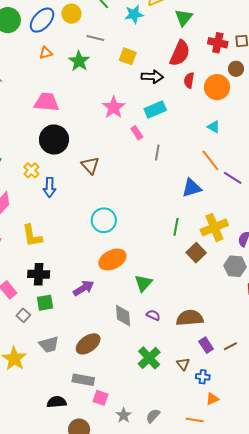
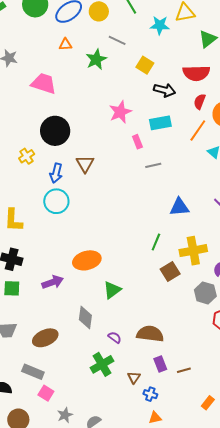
red semicircle: (180, 53) -> (196, 73), turned 52
pink trapezoid: (47, 102) -> (44, 83), moved
gray line: (157, 153) -> (153, 165), turned 56
orange line: (211, 160) -> (198, 130), moved, turned 60
blue arrow: (50, 187) -> (56, 173), moved
cyan circle: (104, 220) -> (56, 201), moved
purple semicircle: (153, 315) -> (115, 337), moved

